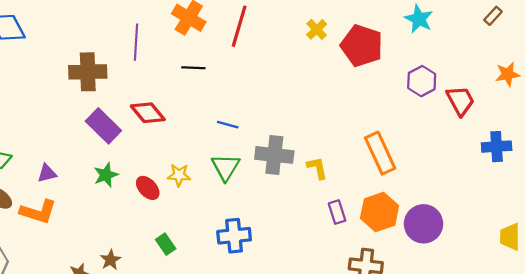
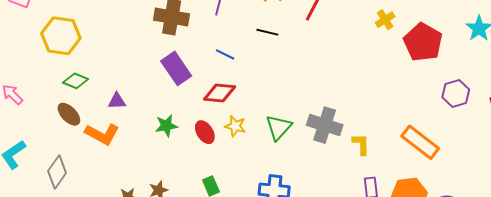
purple hexagon: (422, 81) -> (456, 93), moved
red diamond: (148, 113) -> (220, 93), moved, turned -56
blue line: (228, 125) -> (225, 54), moved
orange rectangle: (380, 153) -> (420, 142), turned -39
green star: (106, 175) -> (166, 126), moved

